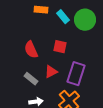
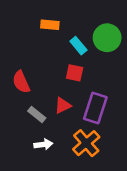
cyan rectangle: (63, 17) -> (78, 46), moved
red semicircle: (31, 50) -> (21, 82), moved

